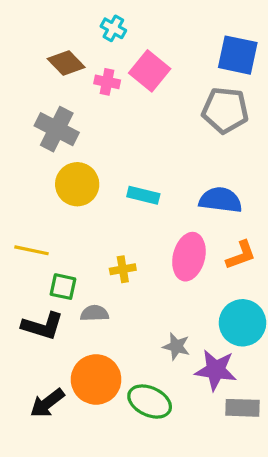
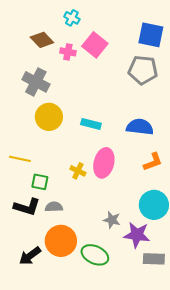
pink ellipse: (189, 257) -> (104, 163), moved
yellow cross: (123, 269) -> (78, 171), turned 35
gray semicircle: (94, 313) -> (54, 207), moved

